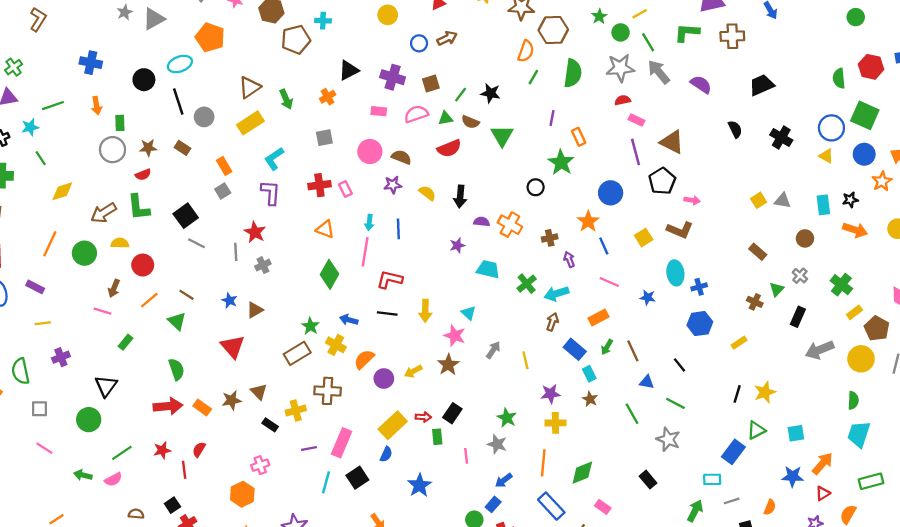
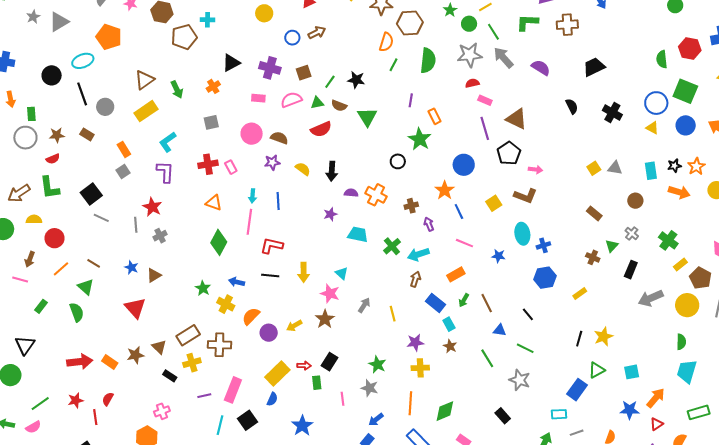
orange star: (882, 181) -> (696, 166), moved
brown rectangle: (297, 353) -> (188, 335), moved
green semicircle: (176, 369) -> (77, 312), moved

